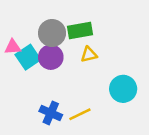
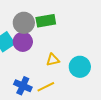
yellow triangle: (89, 55) -> (53, 60), moved

